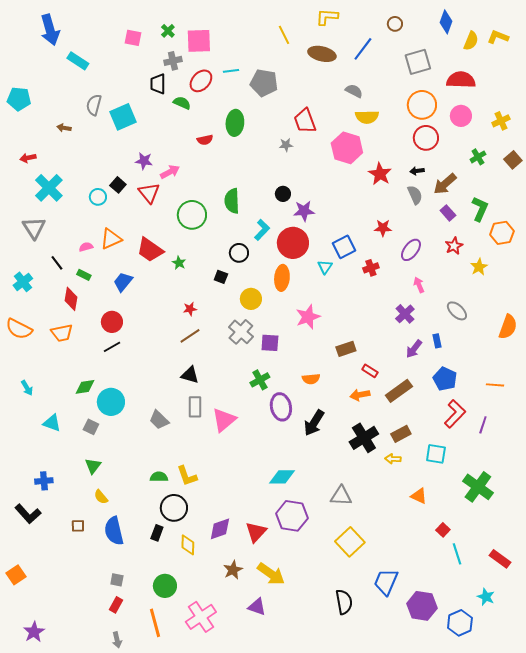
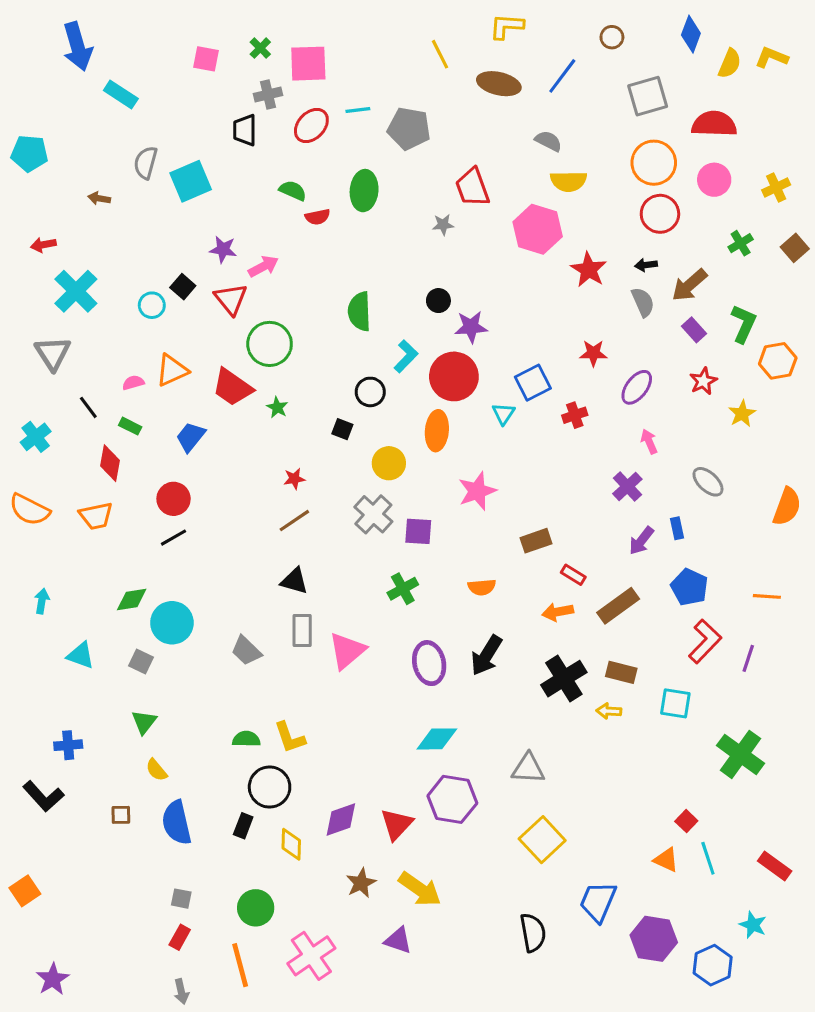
green semicircle: (182, 103) -> (293, 191), moved
green circle: (192, 215) -> (270, 344), moved
cyan arrow: (27, 388) -> (42, 601), turned -140
purple ellipse: (281, 407) -> (429, 663), moved
brown rectangle: (401, 434) -> (621, 672), turned 42
orange triangle: (419, 496) -> (666, 860), moved

